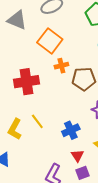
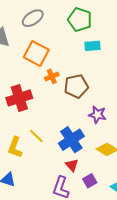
blue cross: (71, 130) -> (71, 140), size x1.4
red triangle: (77, 156) -> (72, 165), moved

